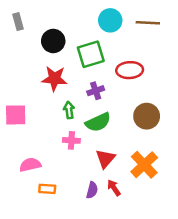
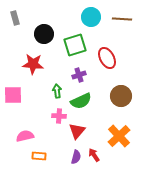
red ellipse: (130, 70) -> (107, 58), turned 65
red star: (54, 79) -> (33, 64), moved
red triangle: (105, 159) -> (77, 131), moved

